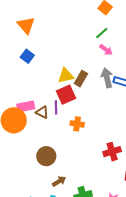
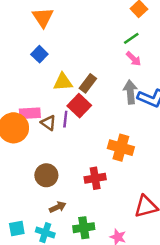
yellow triangle: (66, 76) -> (63, 82), moved
brown rectangle: (81, 79) -> (88, 83), moved
red square: (66, 95) -> (79, 106), turned -30
orange cross: (77, 124) -> (121, 148), moved, size x1.5
red cross: (112, 152) -> (95, 178), moved

